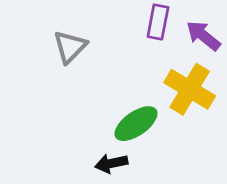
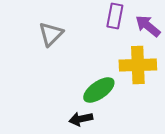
yellow cross: (190, 89) -> (138, 65), turned -33

